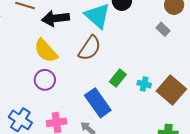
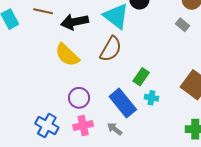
purple circle: (45, 80) -> (79, 98), moved
cyan cross: (144, 84) -> (151, 98), moved

